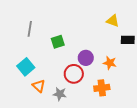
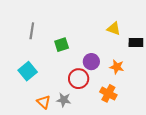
yellow triangle: (113, 21) -> (114, 29), moved
orange triangle: (39, 86) -> (44, 102), moved
orange cross: (102, 88) -> (108, 93), turned 35

